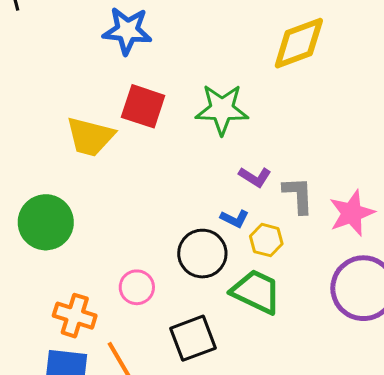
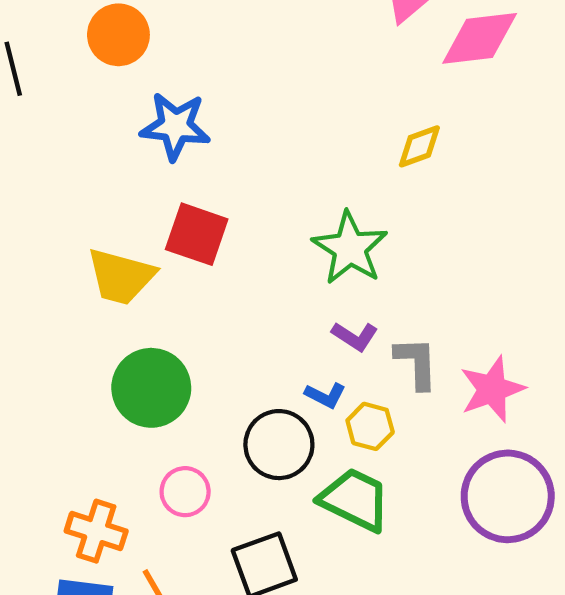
yellow diamond: (299, 43) -> (419, 146), size x0.6
green star: (222, 109) -> (350, 248), moved, turned 30
green circle: (46, 222) -> (151, 388), moved

